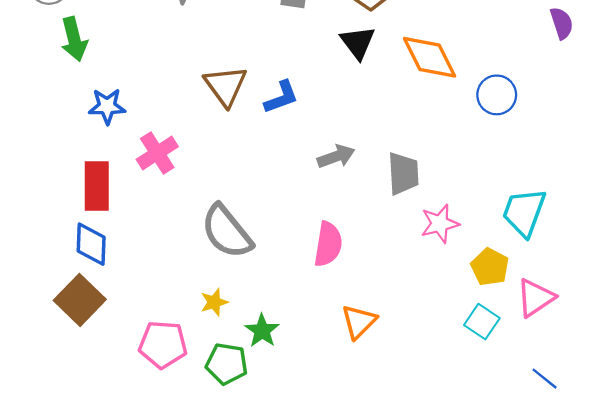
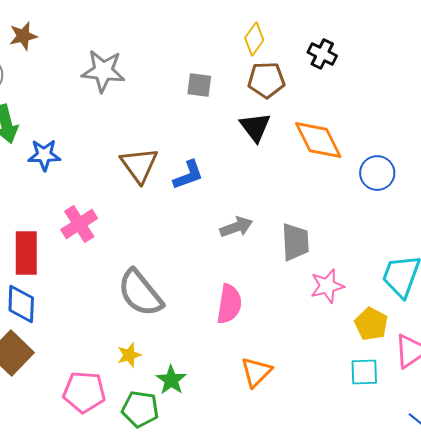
blue star: (107, 106) -> (44, 155), moved
cyan square: (482, 322) -> (364, 372), turned -36

